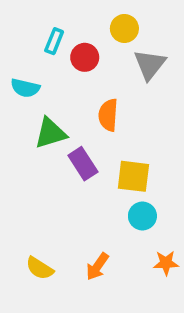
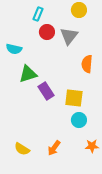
yellow circle: (124, 28) -> (79, 10), moved
cyan rectangle: (54, 41) -> (38, 14), moved
gray triangle: (150, 65) -> (69, 36), moved
orange semicircle: (108, 115) -> (87, 64), moved

